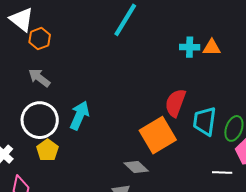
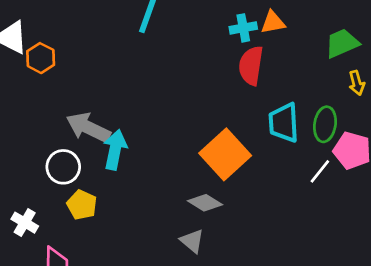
gray arrow: (39, 78) -> (88, 128), moved, size x1.4
red semicircle: (175, 103) -> (251, 66), moved
white circle: (40, 120) -> (63, 167), size x0.7
white line: (222, 172) -> (320, 171), moved, turned -42

